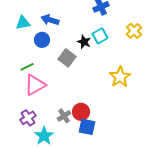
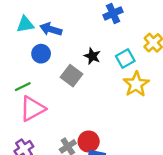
cyan triangle: (23, 23) -> (25, 24), moved
cyan square: (100, 36) -> (125, 59), moved
yellow star: (120, 77) -> (136, 84), moved

